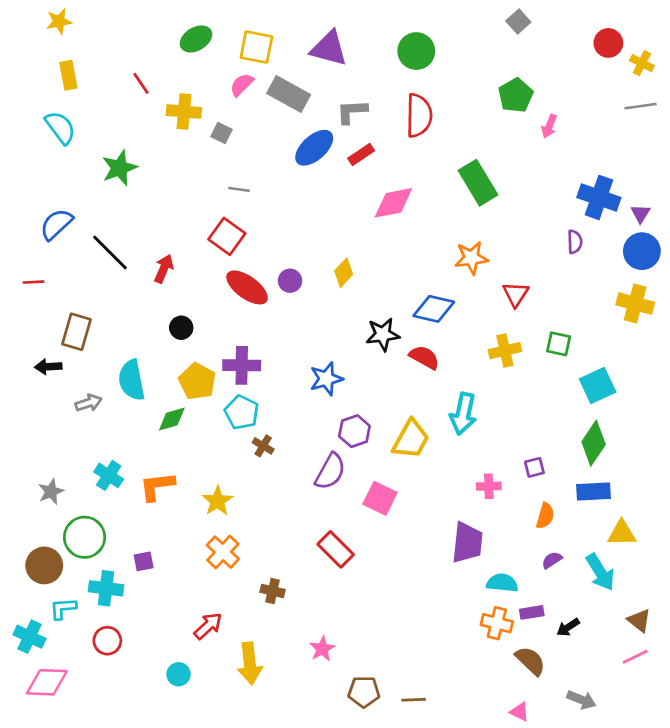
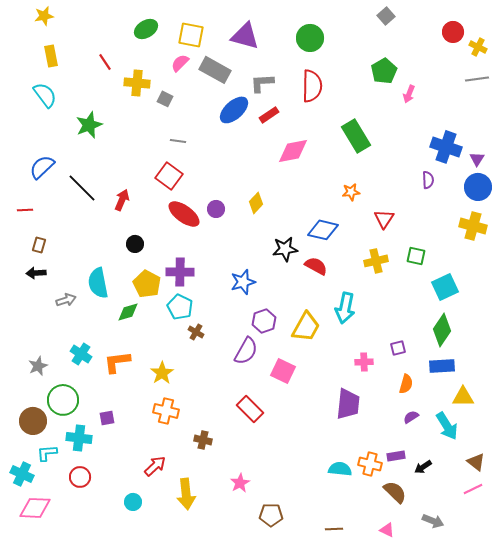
orange star: (471, 258) -> (351, 192), size x0.7
brown rectangle: (76, 332) -> (39, 245), moved, size x0.6
orange cross: (223, 552) -> (166, 411), turned -30
cyan semicircle: (502, 583) -> (340, 469), moved
brown line: (414, 700) -> (334, 529), moved

